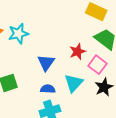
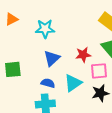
cyan star: (18, 34) -> (45, 29), moved
pink square: (98, 65) -> (99, 71), turned 36

